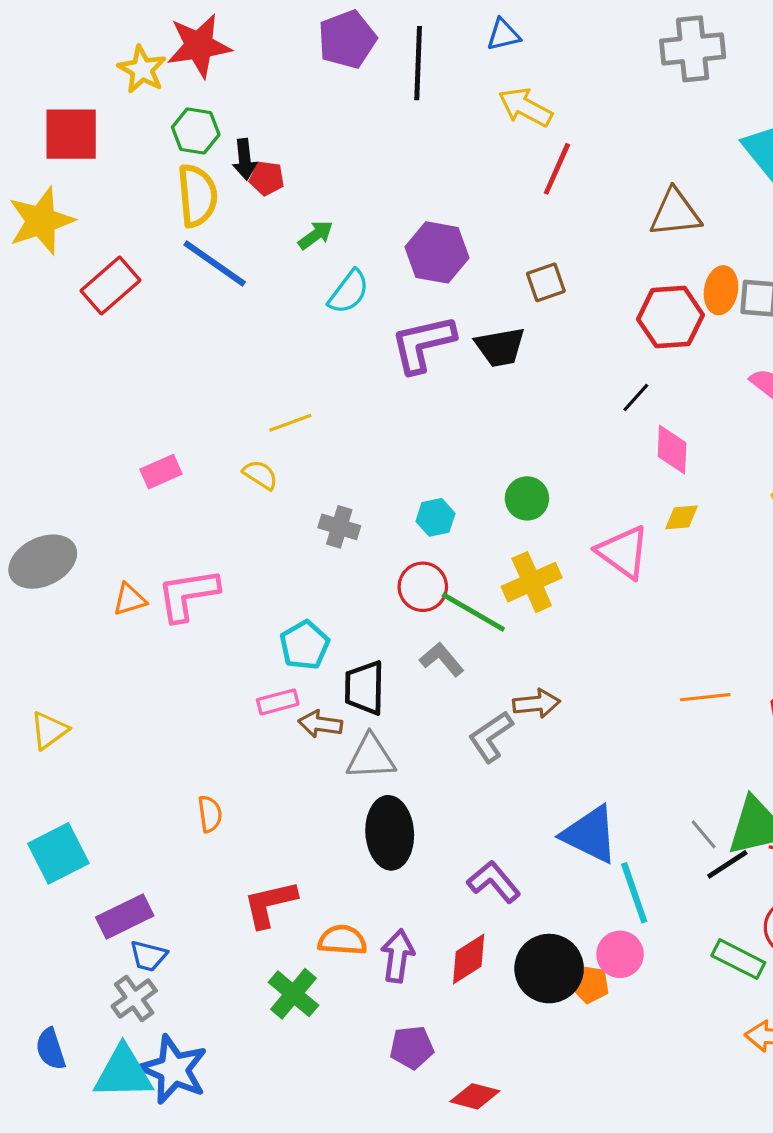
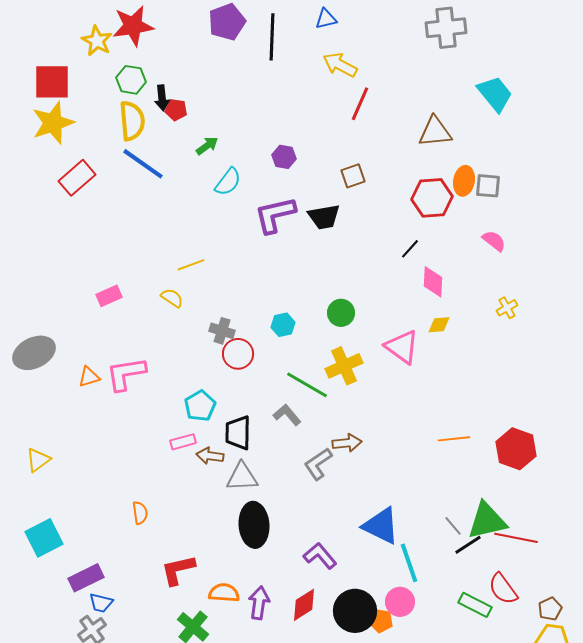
yellow star: (41, 221) -> (53, 123), moved
purple hexagon: (437, 252) -> (284, 157), size x0.6
red circle: (423, 587) -> (238, 354), moved

